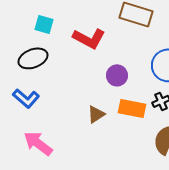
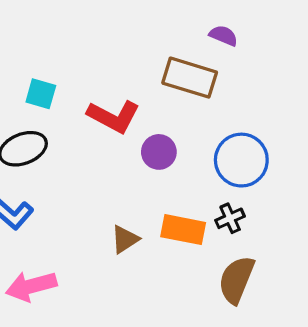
purple circle: (117, 75) -> (159, 152), moved
pink arrow: (38, 143) -> (31, 286), turned -52

